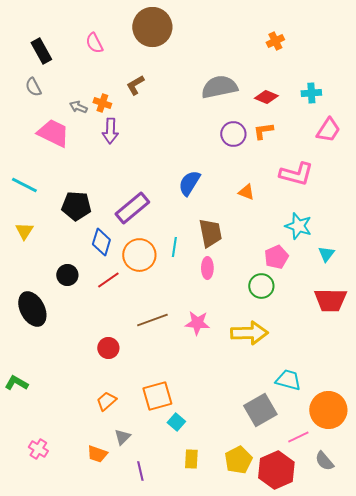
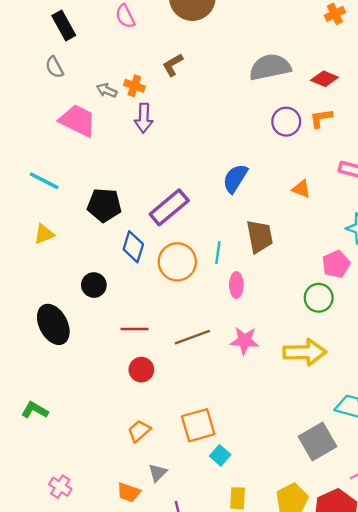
yellow triangle: (24, 231) -> (44, 234), turned 36
pink ellipse: (207, 268) -> (236, 285), moved
red line: (108, 280) -> (134, 329), moved, turned 35

